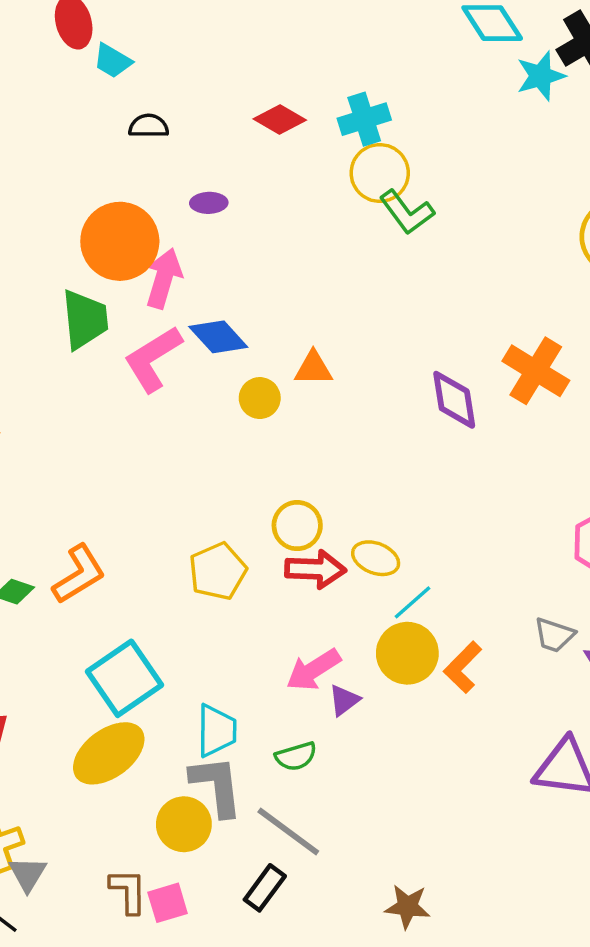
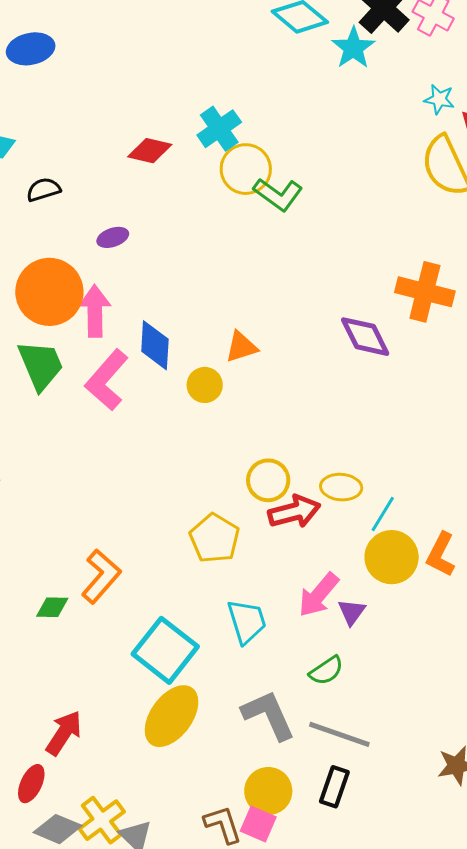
blue diamond: (218, 337) -> (155, 345), turned 63
cyan trapezoid: (216, 731) -> (247, 621), moved
yellow circle: (184, 824) -> (268, 791), moved
pink square: (168, 903) -> (258, 824), turned -33

